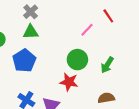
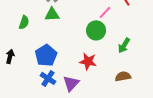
green circle: (77, 60) -> (96, 30), moved
blue pentagon: (24, 61) -> (46, 55), moved

